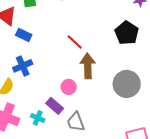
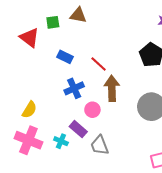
blue rectangle: (24, 35) -> (65, 57), moved
blue cross: (23, 66) -> (74, 88), moved

